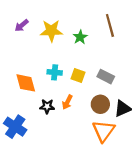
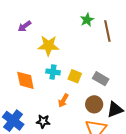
yellow star: (51, 31) -> (48, 46), moved
green star: (80, 37) -> (87, 20), moved
black star: (47, 106) -> (43, 121), moved

